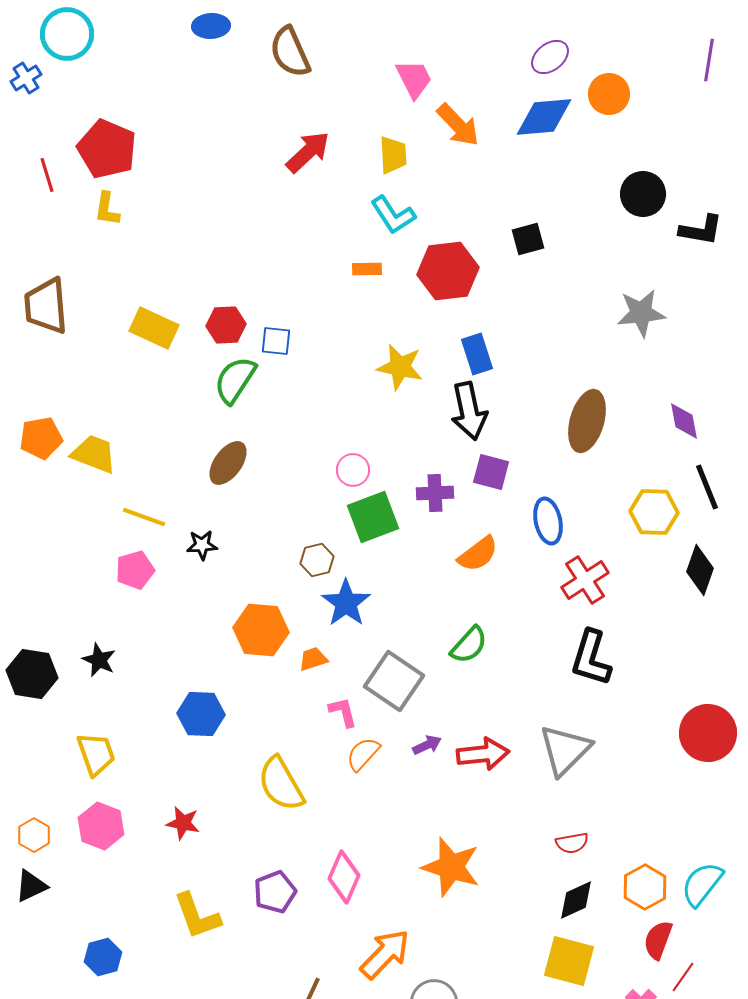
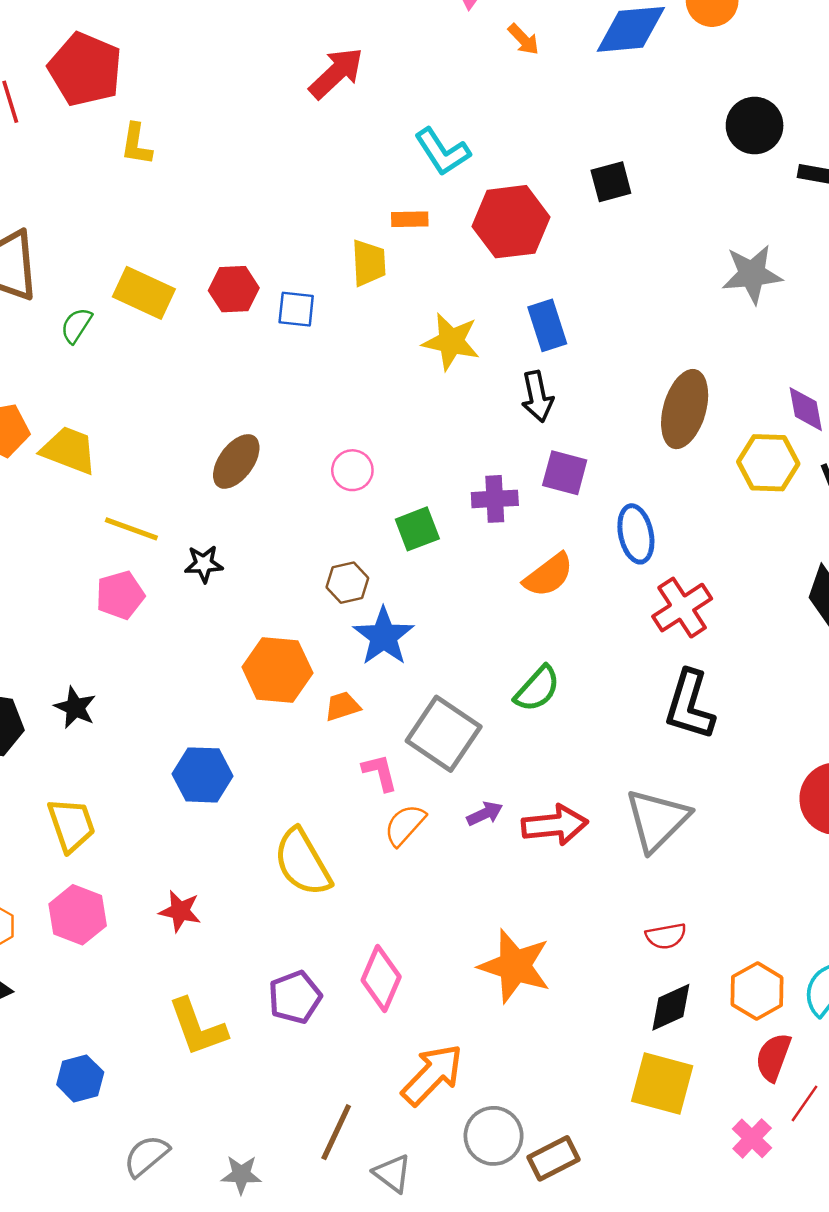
orange arrow: (458, 125) -> (523, 39), size x0.6
yellow trapezoid: (393, 155) -> (369, 263), moved
yellow L-shape: (107, 209) -> (136, 144), moved
green semicircle: (235, 380) -> (76, 325), moved, size x0.6
black arrow: (469, 411) -> (537, 397), size x0.7
pink circle: (353, 470) -> (352, 470), moved
yellow hexagon: (654, 512) -> (768, 463), moved
green square: (373, 517) -> (417, 529), size x0.7

